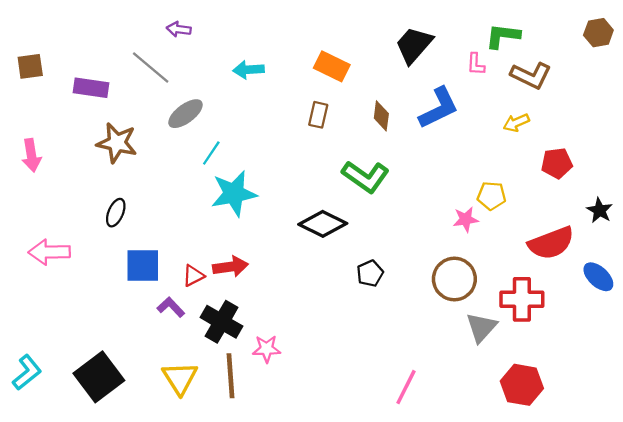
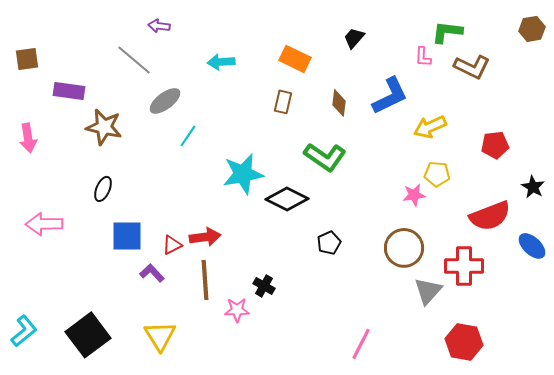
black trapezoid: (414, 45) -> (354, 38), moved, size x0.6
purple rectangle: (91, 88) -> (69, 91), moved
yellow arrow: (516, 123) -> (430, 127), moved, size x1.4
cyan star: (234, 194) -> (243, 174), moved
black cross: (221, 322) -> (264, 286), moved, size x0.6
brown line: (230, 376) -> (205, 280), moved

